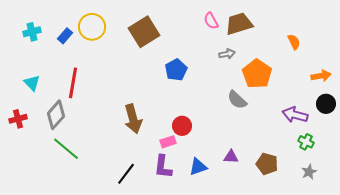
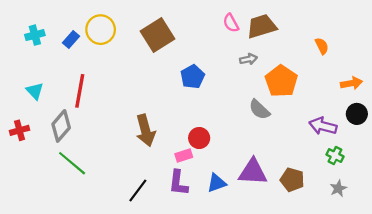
purple triangle: (231, 157) -> (253, 172), size x1.8

